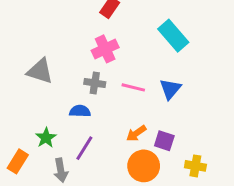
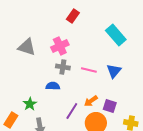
pink cross: (105, 49) -> (60, 46), moved
gray triangle: (40, 71) -> (27, 47), moved
purple line: (84, 148) -> (72, 111), moved

